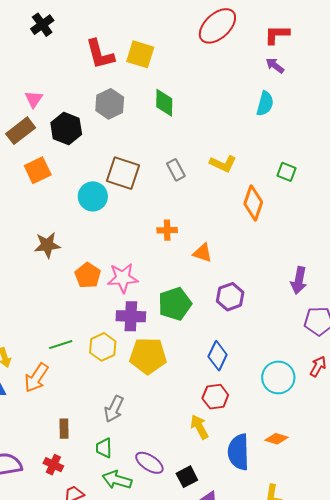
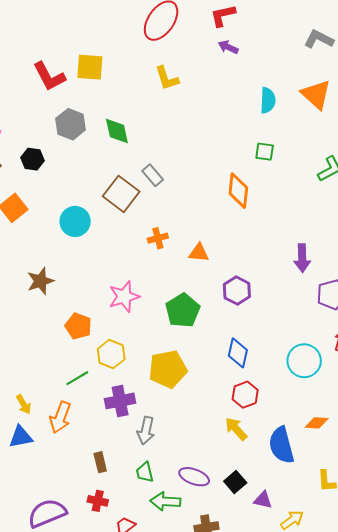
green diamond: (164, 103) -> (117, 131), moved
cyan semicircle: (265, 104) -> (268, 100), moved
black hexagon: (66, 129) -> (32, 159), size x0.7
yellow L-shape: (223, 164) -> (167, 78), moved, turned 60
brown square: (123, 173) -> (121, 194), moved, turned 32
orange pentagon: (88, 275) -> (78, 326), moved
purple cross: (131, 316) -> (120, 401), moved
yellow hexagon: (103, 347) -> (111, 354), moved

